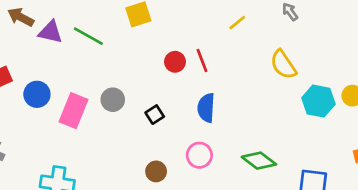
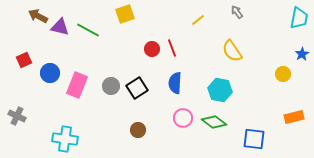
gray circle: (113, 100) -> (111, 86), moved
cyan hexagon: (318, 101) -> (220, 90), moved
black square: (155, 115) -> (137, 88), size x1.5
pink circle: (199, 155) -> (183, 118), moved

